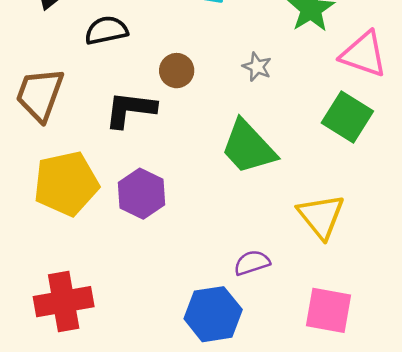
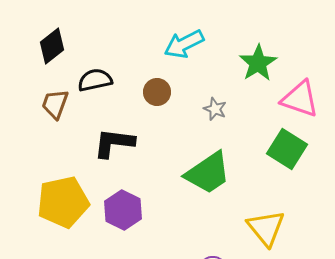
brown circle: (177, 71) -> (157, 92), moved
brown trapezoid: (40, 94) -> (55, 104), moved, size x0.7
green trapezoid: (248, 147) -> (208, 173), turned -81

